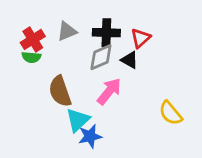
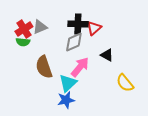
gray triangle: (67, 31) -> (40, 27), moved
red triangle: (140, 38) -> (94, 28), moved
black triangle: (130, 60) -> (107, 55), moved
cyan triangle: (78, 120) -> (68, 83), moved

